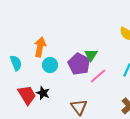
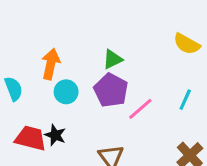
green triangle: (91, 55) -> (113, 59), moved, turned 32
red trapezoid: (27, 95) -> (31, 138), turned -45

